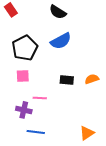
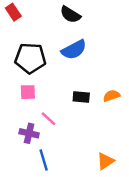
black pentagon: (25, 48) -> (30, 58), turned 30
pink line: (40, 98) -> (48, 119), turned 40
blue line: (36, 132) -> (44, 160), turned 66

